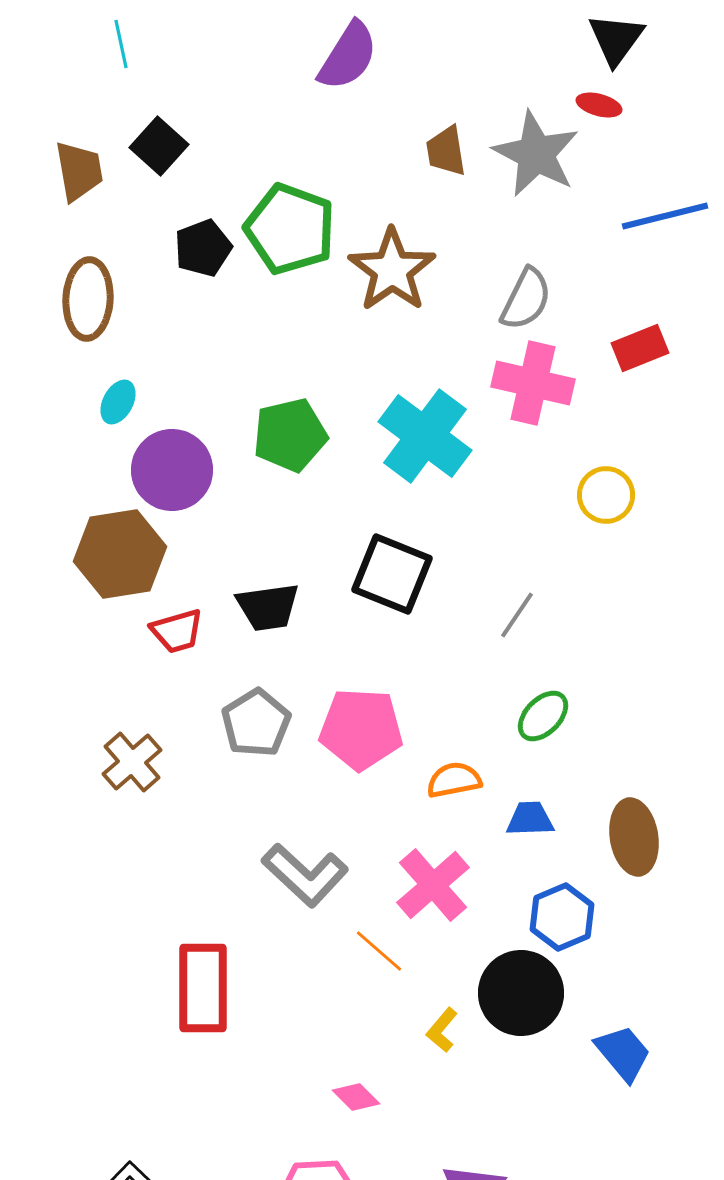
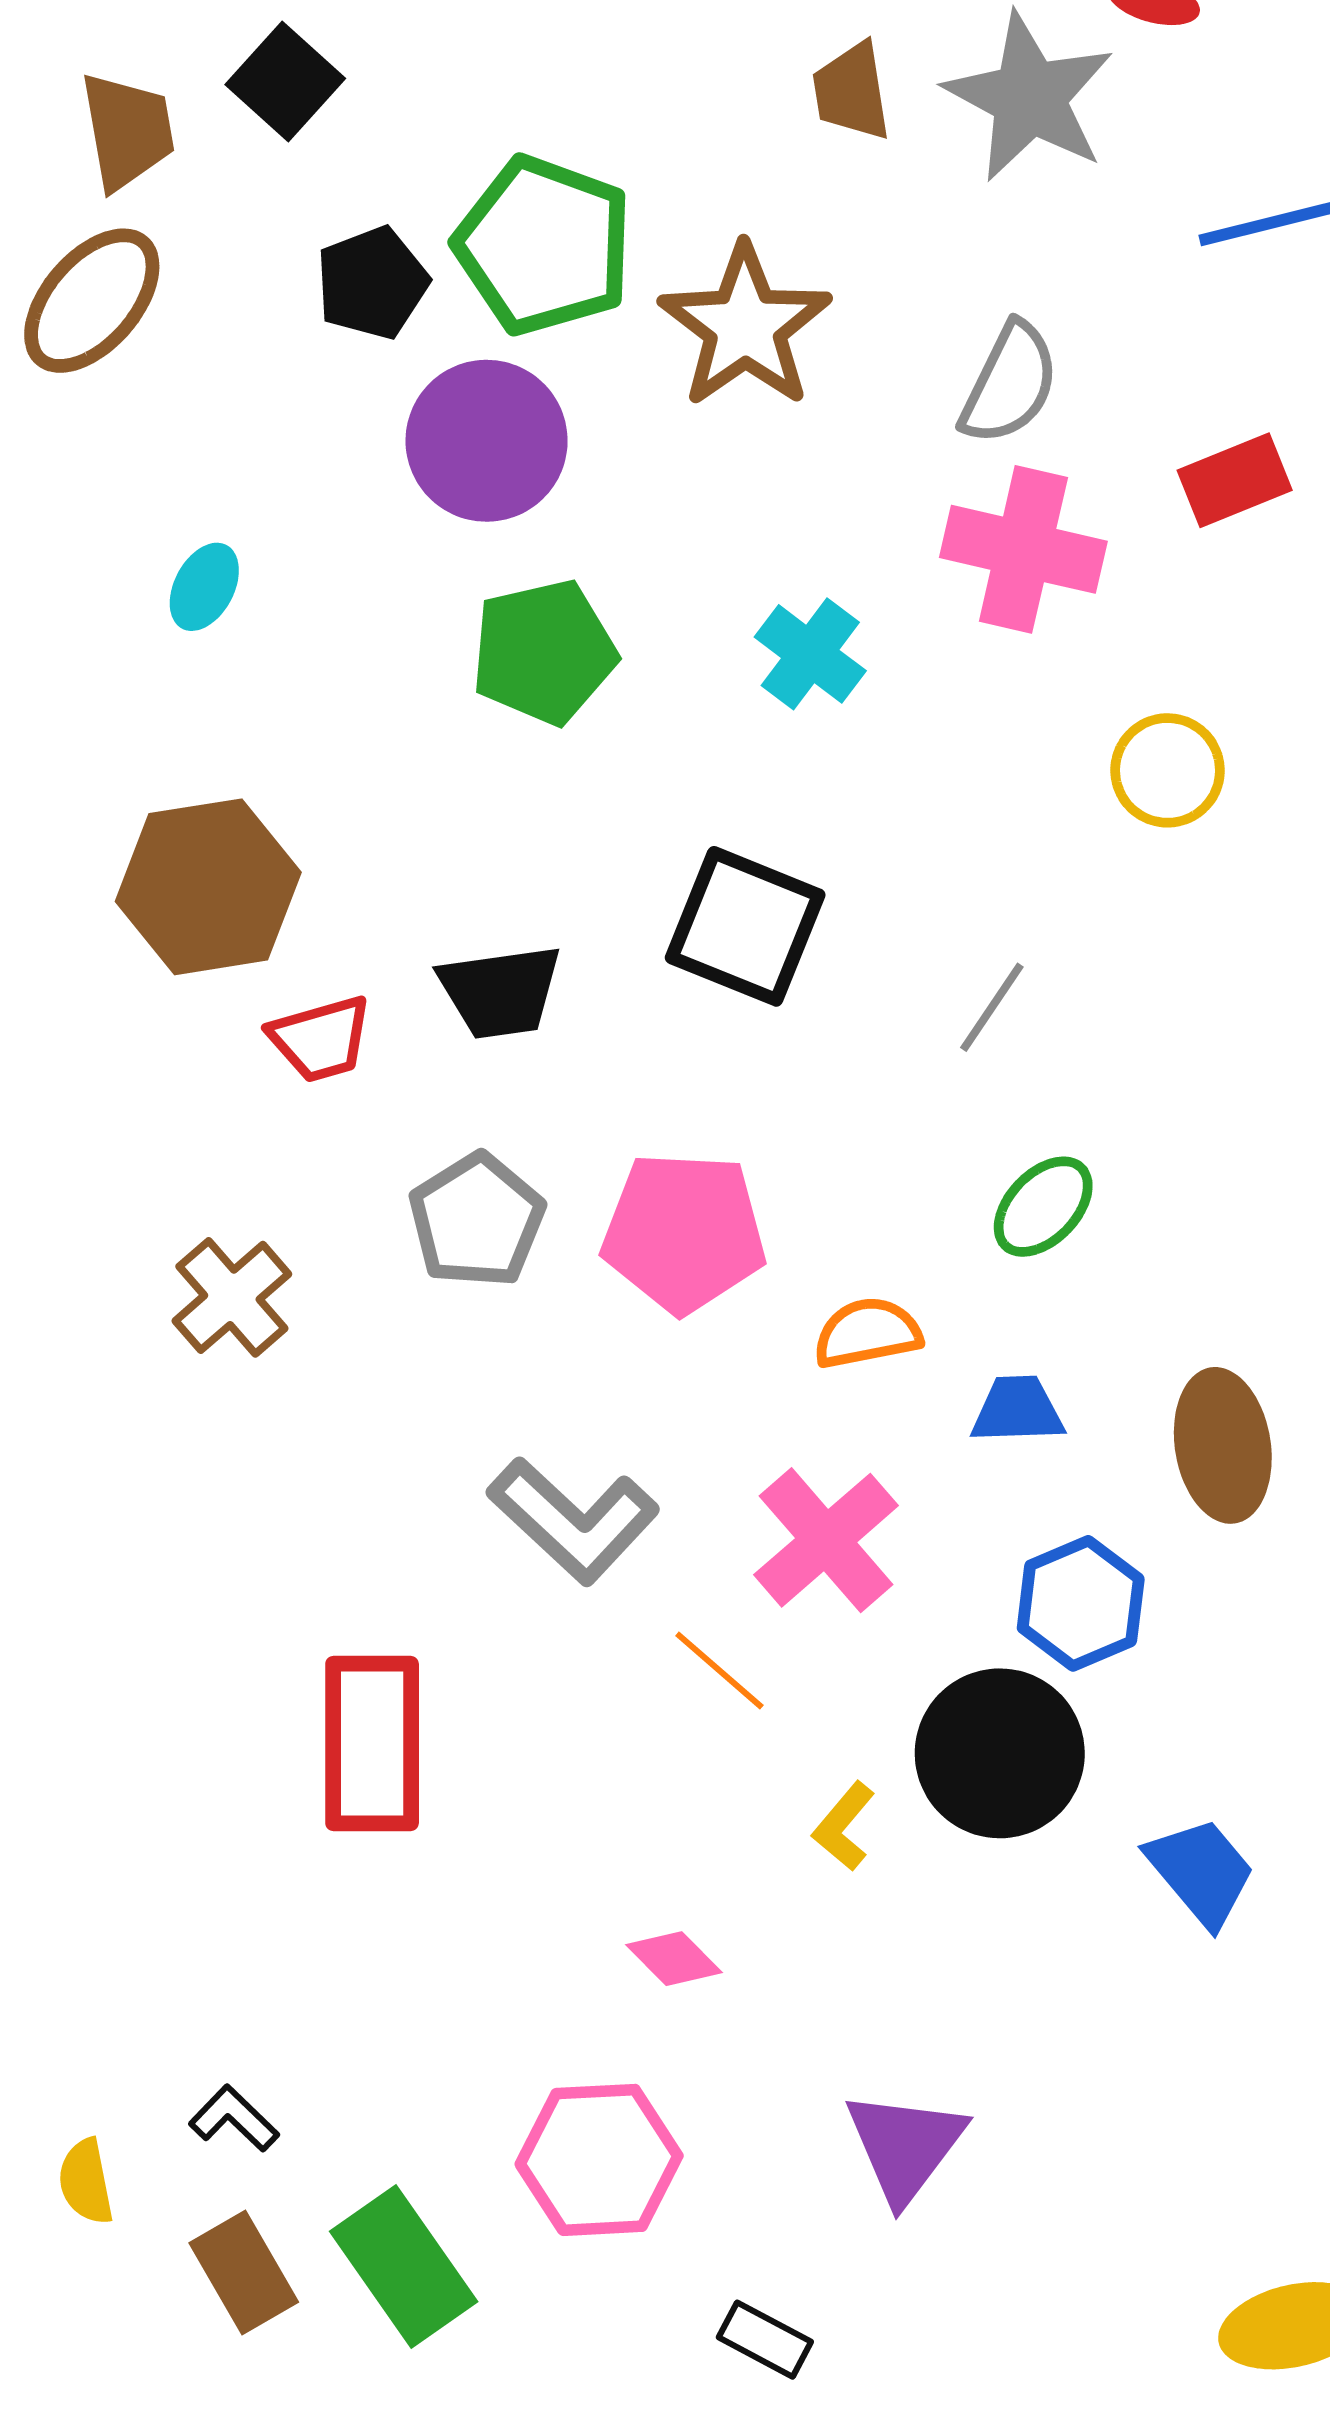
brown ellipse: (88, 299) -> (92, 301), moved, turned 38
cyan cross: (425, 436) -> (810, 654), size x0.6
purple circle: (172, 470) -> (487, 441), moved

